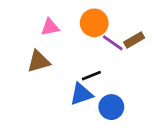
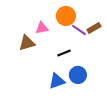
pink triangle: (50, 27) -> (42, 28), moved
blue triangle: (81, 94) -> (57, 81), moved

